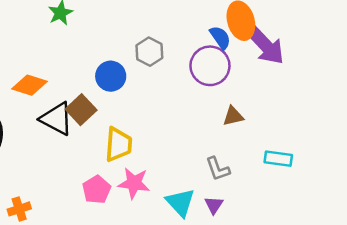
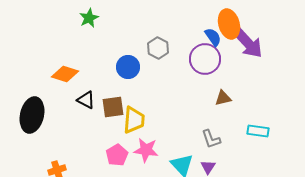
brown square: (81, 110) -> (113, 107), moved, turned 35
black triangle: (57, 119) -> (86, 100), size x0.7

